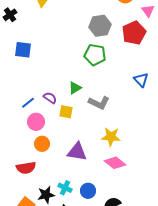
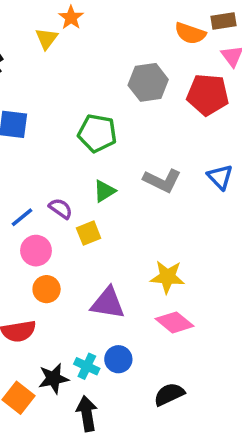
red pentagon: (134, 33) -> (208, 95), turned 30
green pentagon: (95, 55) -> (97, 133), moved
gray L-shape: (99, 103) -> (162, 180), moved
yellow square: (66, 112) -> (89, 233), turned -32
blue circle: (88, 191) -> (118, 359), moved

